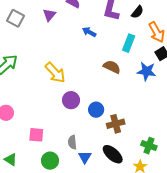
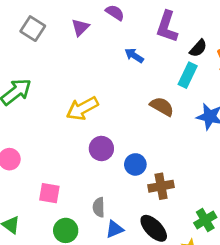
black semicircle: (137, 12) -> (198, 48), moved
yellow arrow: (55, 73) -> (82, 108), turned 100
green cross: (149, 146) -> (205, 220), turned 35
blue triangle: (85, 157) -> (115, 229), turned 32

